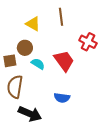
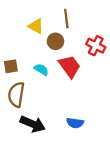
brown circle: (25, 48) -> (55, 41), moved
blue semicircle: (62, 98) -> (75, 123), moved

